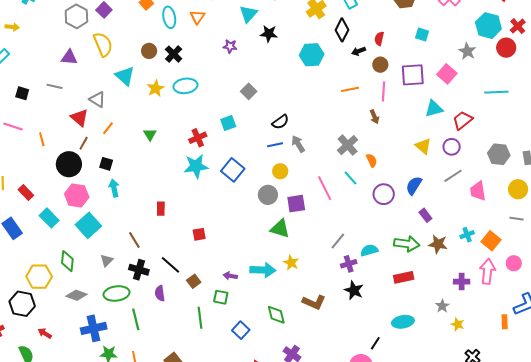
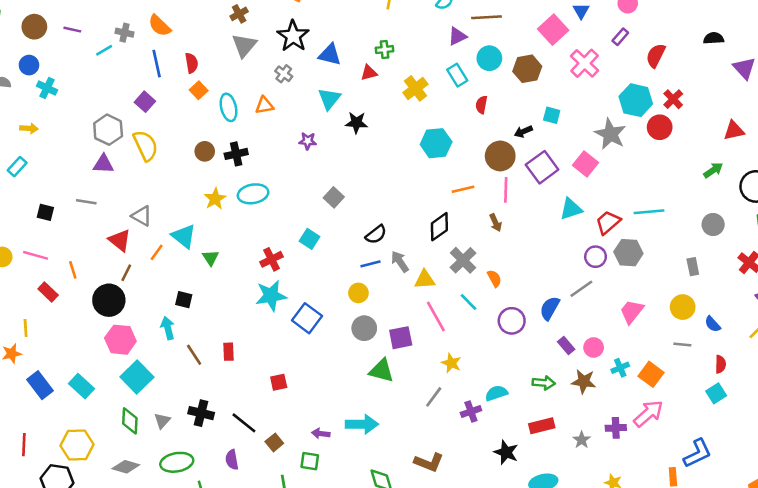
gray hexagon: (76, 16) -> (108, 130), moved
orange triangle: (197, 17) -> (264, 105), turned 49
black diamond: (342, 30) -> (439, 227), moved, turned 30
red semicircle: (379, 39) -> (481, 105), moved
black arrow: (359, 51) -> (523, 131), moved
gray star: (467, 51) -> (610, 134), size x1.4
black cross: (174, 54) -> (236, 154), turned 36
cyan hexagon: (312, 55) -> (436, 143), moved
brown circle: (380, 65) -> (500, 156), size x1.5
purple square: (413, 75) -> (542, 167), turned -30
cyan triangle: (125, 76) -> (184, 236), moved
cyan line: (496, 92) -> (649, 212), moved
cyan square: (228, 123) -> (310, 239), turned -35
yellow triangle: (423, 146) -> (425, 279), moved, turned -42
gray hexagon: (499, 154) -> (628, 253), moved
black square: (106, 164) -> (184, 300), moved
blue square: (233, 170) -> (307, 318), moved
yellow circle: (280, 171) -> (358, 293), moved
gray line: (453, 176) -> (581, 289), moved
pink trapezoid: (478, 191) -> (632, 312), turned 50
red rectangle: (26, 193) -> (48, 292), moved
cyan rectangle: (49, 218) -> (82, 386), moved
brown line: (134, 240) -> (194, 355), moved
gray line: (338, 241) -> (434, 397), moved
green arrow: (407, 244) -> (544, 383), size x0.7
green diamond: (67, 261) -> (130, 421), moved
yellow star: (291, 263) -> (451, 363), moved
pink circle: (514, 263) -> (594, 347), moved
black cross: (139, 270) -> (201, 413), moved
pink arrow: (488, 271) -> (648, 413), turned 45
black star: (354, 290) -> (506, 452), moved
gray star: (442, 306) -> (582, 440), moved

